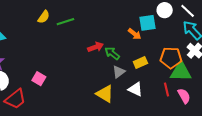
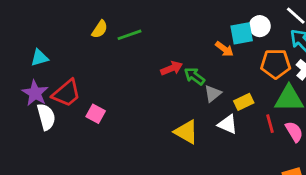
white circle: (165, 10) -> (260, 26), moved
orange pentagon: (171, 58) -> (276, 64), moved
yellow rectangle: (140, 62) -> (244, 102), moved
gray triangle: (119, 72) -> (213, 94), moved
red trapezoid: (15, 99) -> (66, 93), moved

